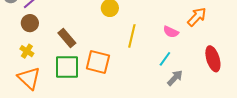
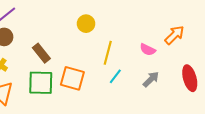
cyan line: (165, 59) -> (115, 76), moved
gray arrow: (175, 78) -> (151, 79), moved

